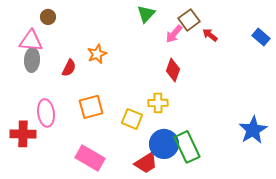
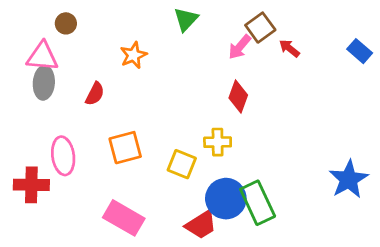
green triangle: (146, 14) -> (186, 19), moved
orange star: (97, 54) -> (133, 55), moved

